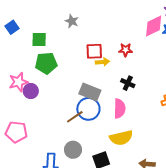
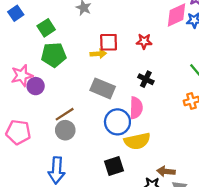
green square: (39, 40) -> (46, 28), turned -35
yellow arrow: (102, 62) -> (98, 54), moved
blue circle: (88, 109) -> (117, 122), moved
brown line: (75, 117) -> (65, 114), moved
gray circle: (73, 150) -> (65, 130), moved

